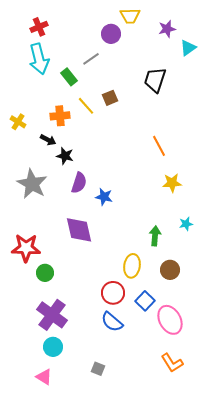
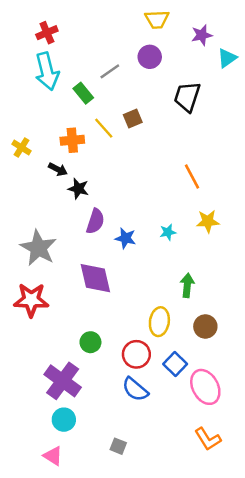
purple circle: (111, 34) -> (150, 57), moved
gray star: (32, 184) -> (38, 248), moved
cyan star: (186, 224) -> (168, 232), moved
green circle: (45, 273) -> (90, 342), moved

